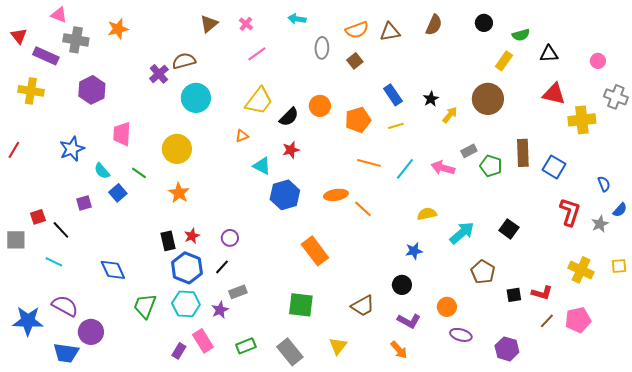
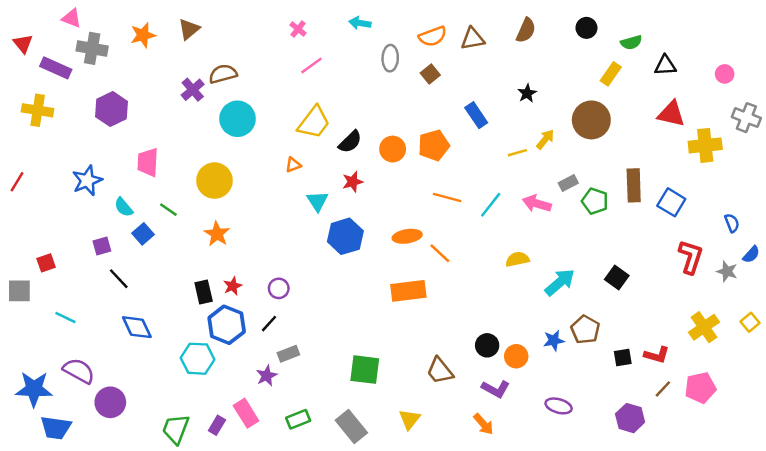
brown triangle: (209, 24) -> (189, 29), moved
black star: (431, 99) -> (527, 93), moved
orange circle: (320, 106) -> (393, 149), moved
yellow line: (396, 126) -> (517, 153), moved
cyan triangle: (262, 166) -> (317, 201), turned 30
gray star: (600, 224) -> (727, 271), turned -30
black line: (61, 230) -> (119, 279), moved
orange rectangle: (315, 251) -> (408, 291), moved, turned -60
blue star: (414, 251) -> (554, 340), moved
yellow square: (619, 266) -> (750, 322), turned -35
yellow cross: (581, 270) -> (704, 327), turned 30
cyan hexagon: (186, 304) -> (198, 359), moved
green trapezoid: (145, 306) -> (176, 429), moved
brown trapezoid: (363, 306) -> (440, 371), turned 80
orange circle: (447, 307) -> (516, 356), moved
purple hexagon: (507, 349) -> (630, 418), moved
blue trapezoid: (66, 353) -> (56, 428), moved

